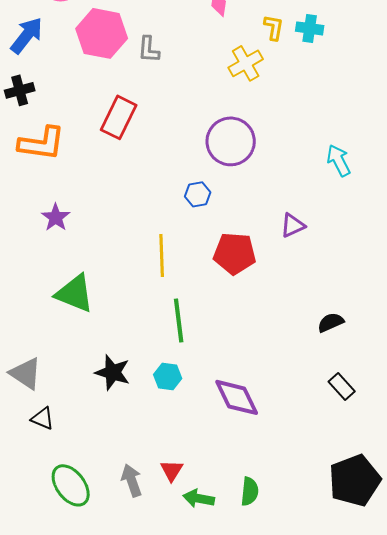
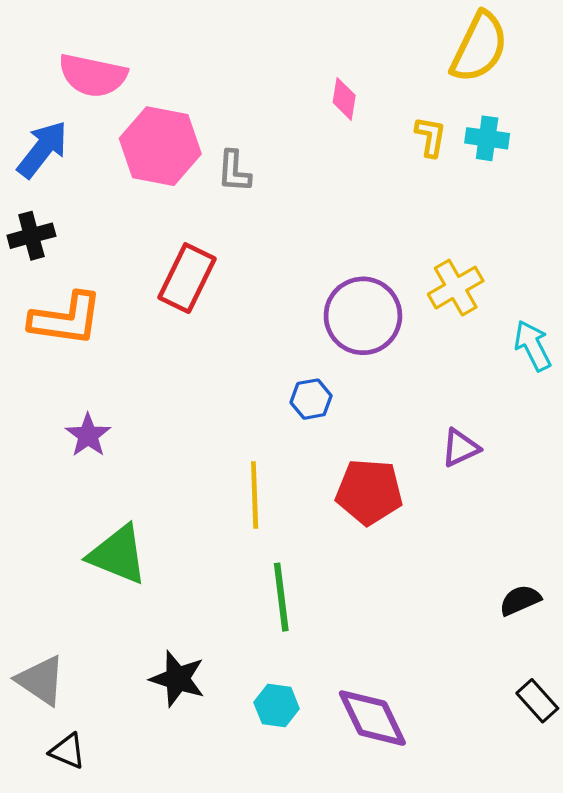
yellow cross: (246, 63) -> (456, 288), moved
cyan hexagon: (168, 376) -> (277, 705), moved

